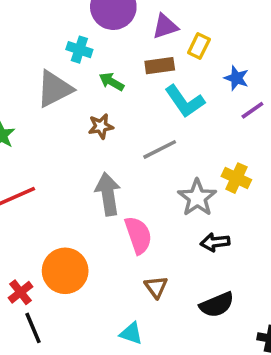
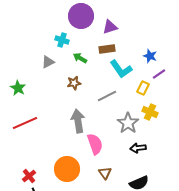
yellow rectangle: (199, 46) -> (143, 88), moved
gray triangle: (54, 89) -> (48, 62), size x0.6
orange circle: (65, 271) -> (67, 169), moved

